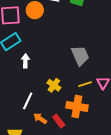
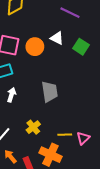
gray trapezoid: (80, 56) -> (50, 92), moved

